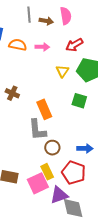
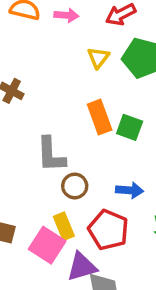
green square: (79, 101) -> (130, 127), moved
orange rectangle: (44, 109) -> (100, 117), moved
pink square: (38, 183) -> (47, 245), turned -35

